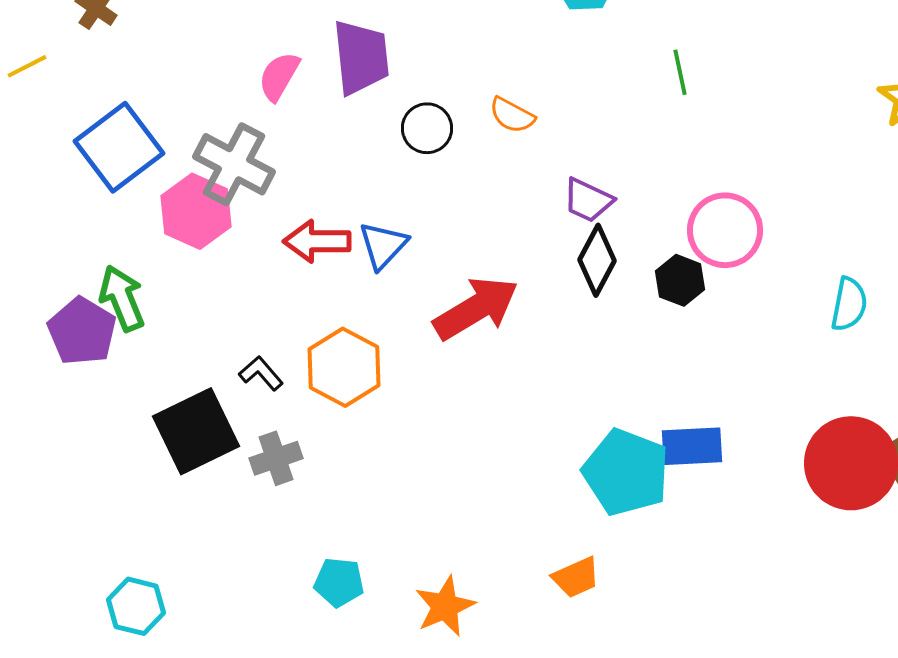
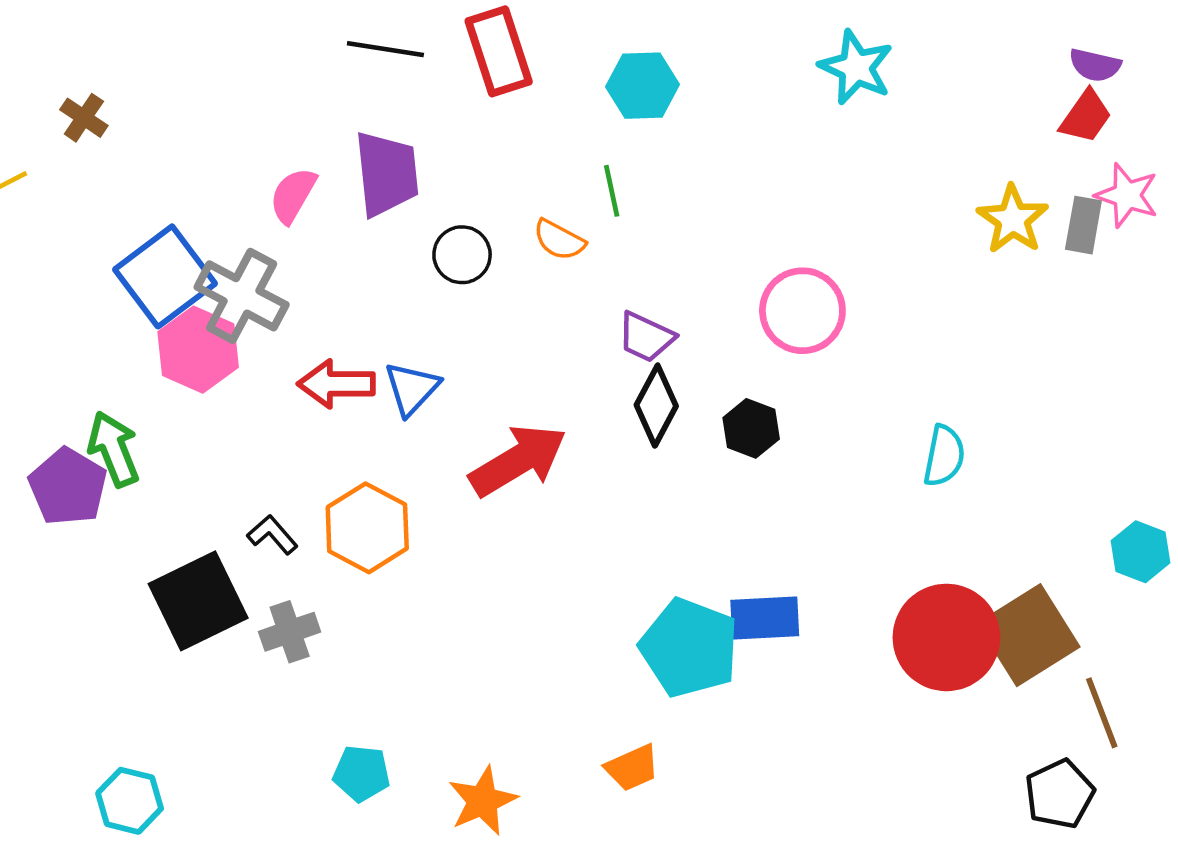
green line: (680, 72) -> (612, 191), moved
blue square: (119, 147) -> (165, 276), moved
pink circle: (725, 230) -> (802, 311), moved

